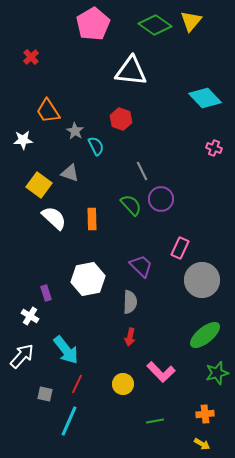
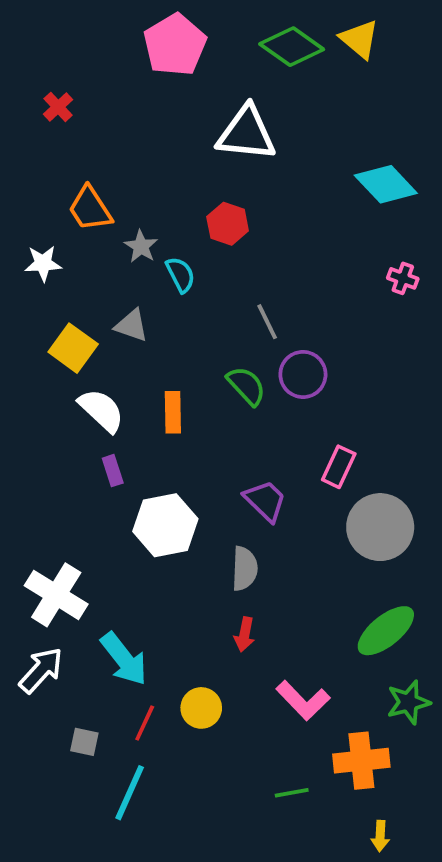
yellow triangle: (191, 21) -> (359, 39), turned -30
purple rectangle: (46, 293) -> (113, 471), moved
white cross: (30, 316) -> (56, 595), size x1.8
yellow circle: (123, 384) -> (201, 708), moved
orange cross: (205, 414) -> (361, 761), moved, size x1.6
yellow arrow: (202, 444) -> (380, 836), turned 63

